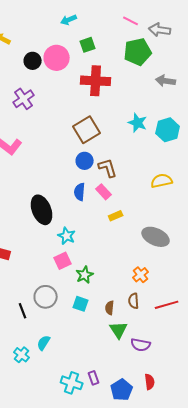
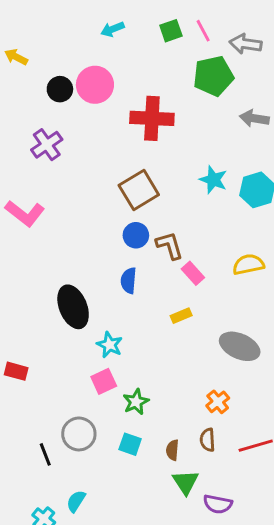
pink line: (131, 21) -> (203, 31), turned 35
green square: (88, 45) -> (171, 31), moved
pink rectangle: (104, 192) -> (193, 273), moved

